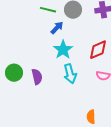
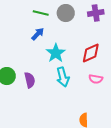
blue arrow: (57, 28) -> (38, 34), moved

